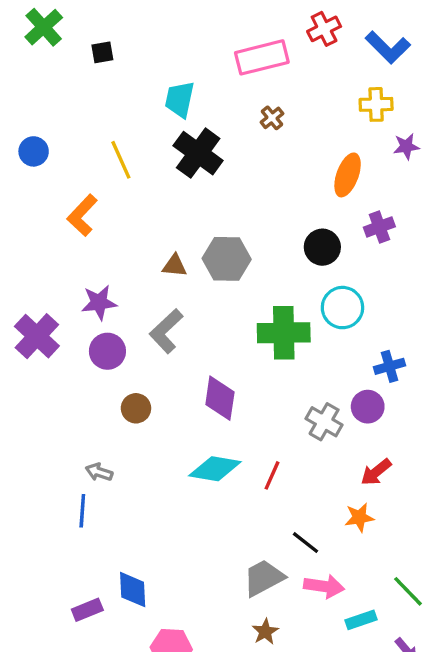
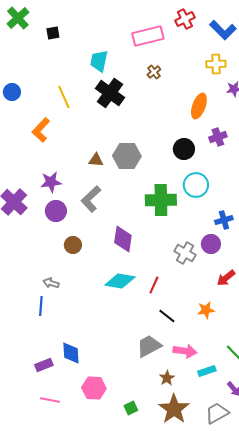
red arrow: (376, 472) -> (226, 278), moved
black line: (306, 543) -> (167, 316), moved
brown star: (265, 632) -> (167, 378), moved

